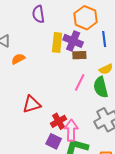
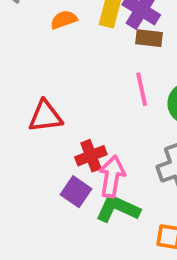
orange semicircle: (18, 59) -> (64, 20), moved
pink line: (80, 82) -> (142, 89), turned -48

